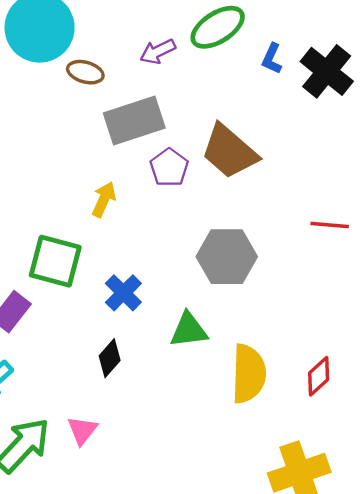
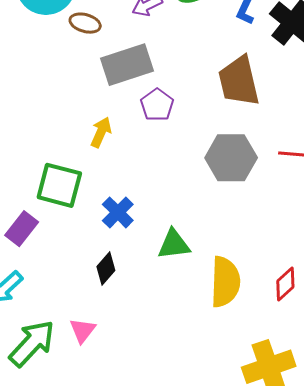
brown trapezoid: (229, 151) -> (239, 81), moved, turned 36
gray hexagon: (227, 257) -> (231, 158), moved

